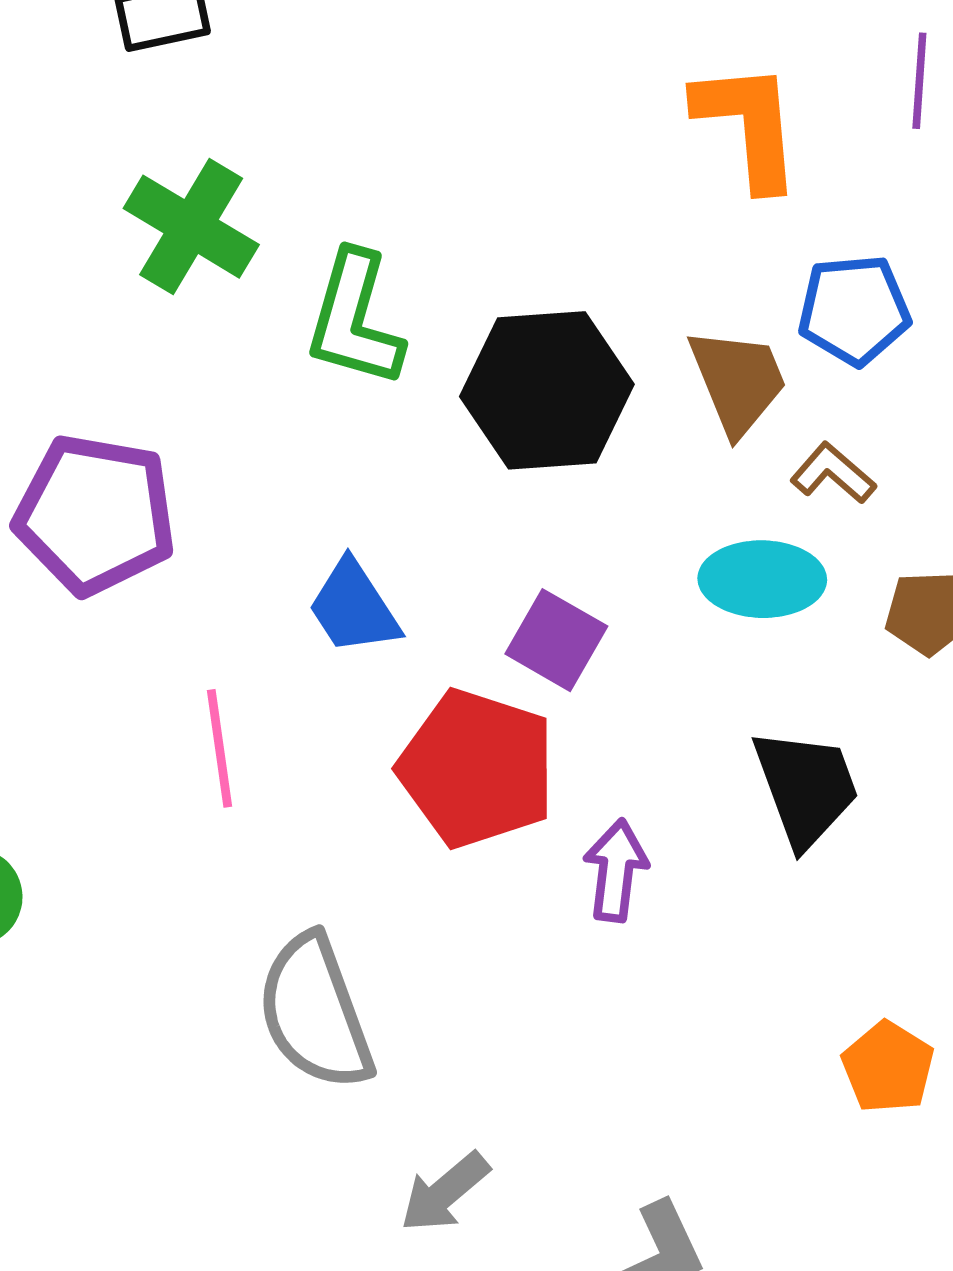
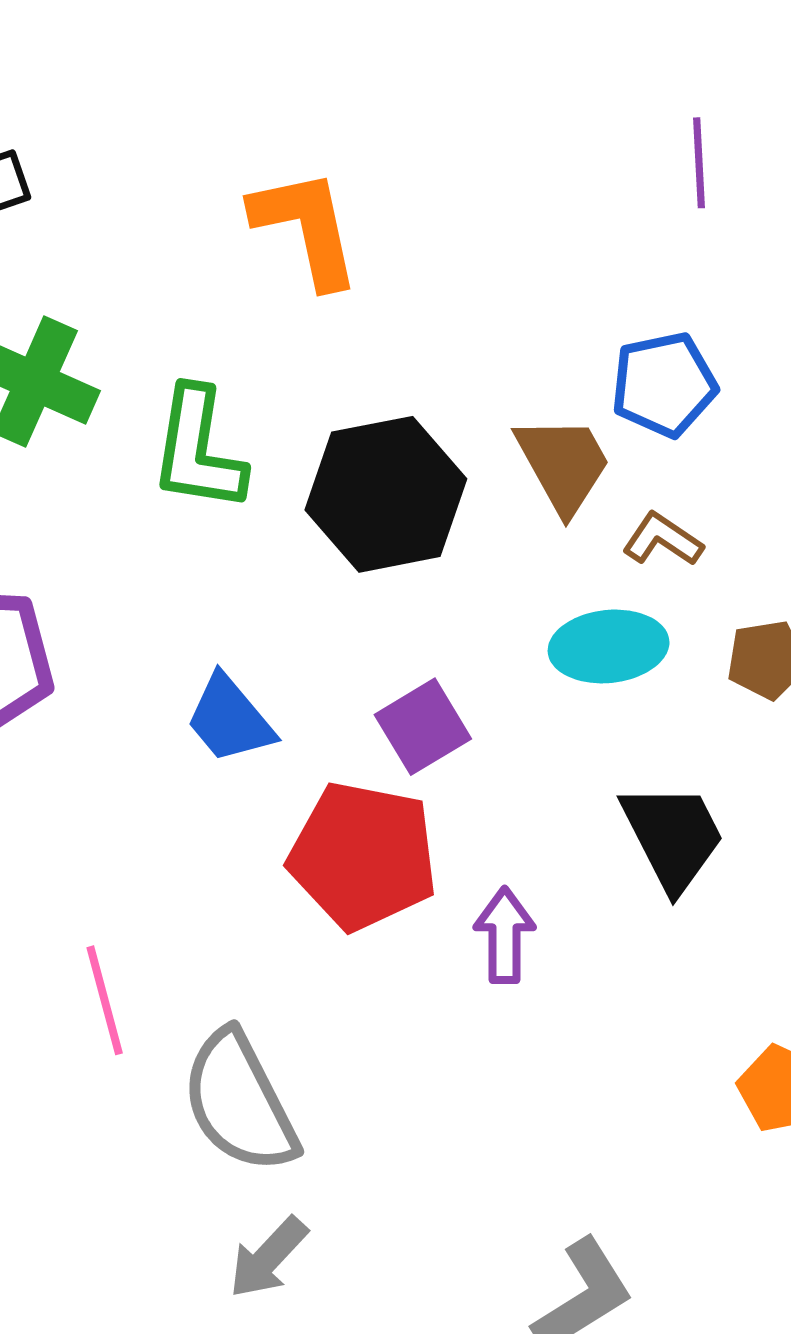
orange L-shape: (748, 125) -> (306, 228), moved
purple square: (556, 640) -> (423, 727), turned 36
pink line: (219, 748) -> (105, 1000), moved
gray arrow: (445, 1192) -> (268, 1258), moved

